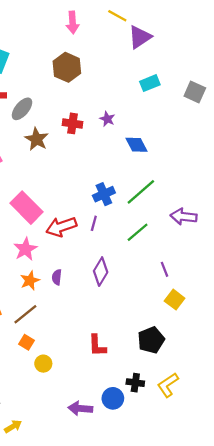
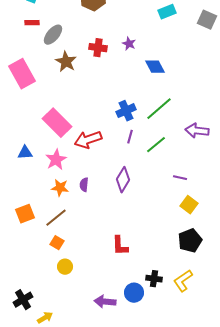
purple line: (94, 223) -> (130, 137), moved
purple line: (164, 269) -> (180, 178), turned -56
orange star: (30, 281) -> (60, 188), turned 30
black pentagon: (151, 340) -> (190, 241), moved
yellow circle: (43, 364) -> (65, 267), moved

